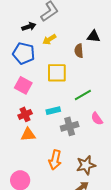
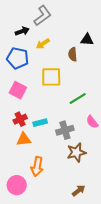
cyan rectangle: (53, 111) -> (40, 123), moved
orange arrow: (55, 160) -> (37, 167), moved
brown star: (86, 165) -> (76, 152), moved

